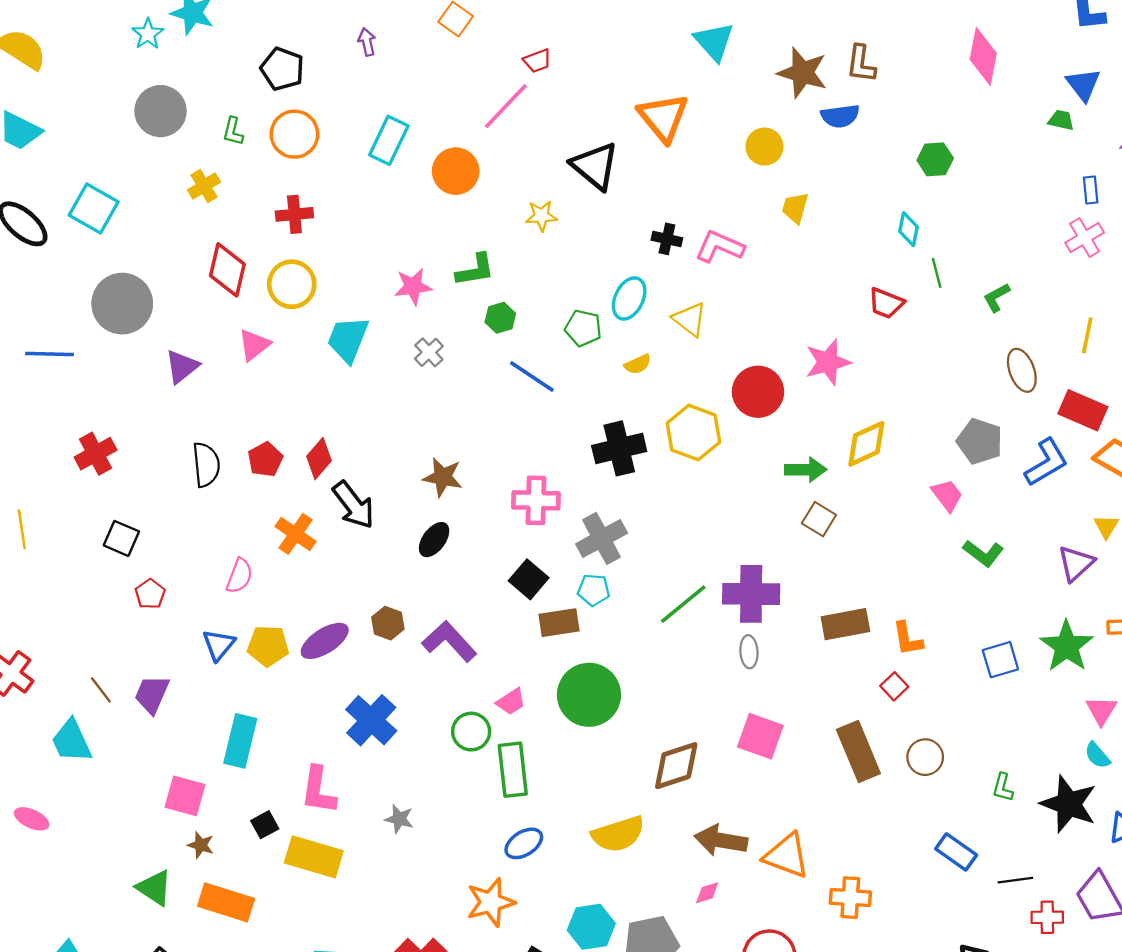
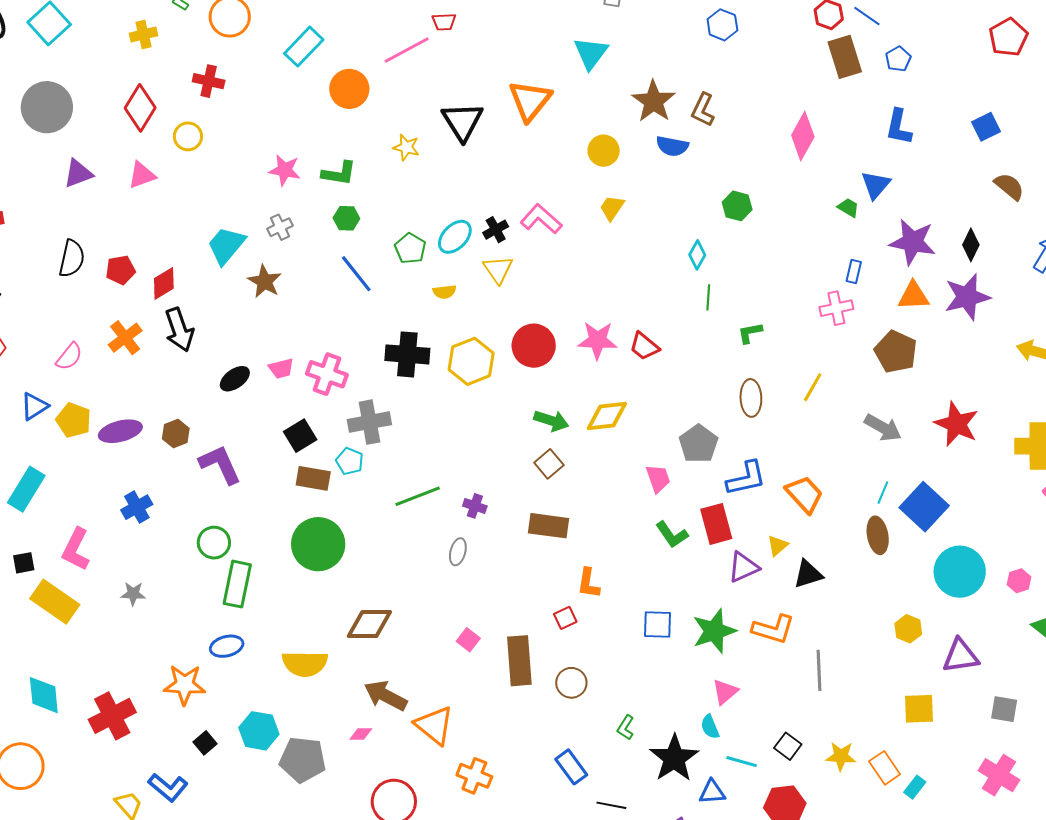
black cross: (667, 239) -> (496, 230), moved, turned 30
yellow circle: (292, 284) -> (188, 136), size x0.7
red trapezoid: (886, 303) -> (644, 346), moved
cyan trapezoid: (348, 339) -> (226, 245), moved
red rectangle: (1083, 410) -> (716, 524), moved, turned 33
brown star: (443, 477) -> (265, 281), moved
purple cross: (751, 594) -> (475, 506), size x0.5
brown rectangle: (845, 624) -> (549, 526), moved
pink trapezoid: (511, 702) -> (281, 368), moved
blue cross: (371, 720) -> (137, 507), size x0.7
pink square: (760, 736) -> (468, 640), moved, size x0.6
gray star: (399, 819) -> (133, 594), turned -30

